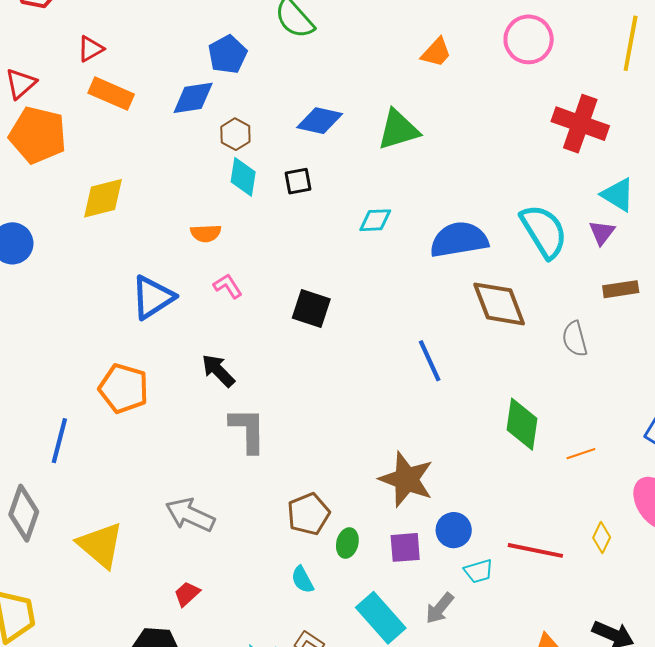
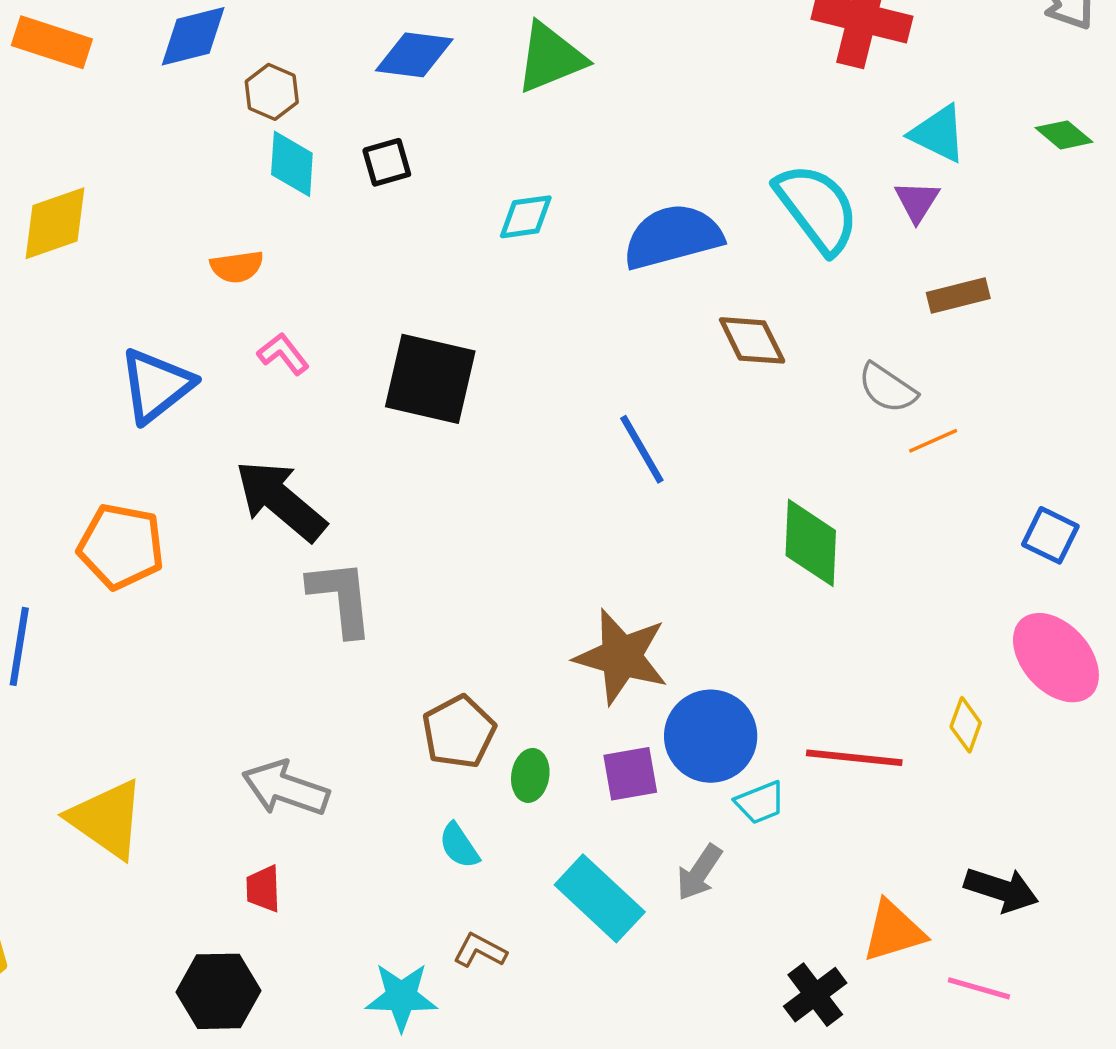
brown diamond: (499, 304) -> (752, 340), size x0.7
black square: (311, 309) -> (430, 379), size x1.4
gray semicircle: (575, 339) -> (887, 388), turned -36
black arrow: (218, 371) -> (281, 500), size x1.5
orange line: (581, 454) -> (933, 441), moved
gray arrow: (190, 515) -> (286, 788), moved
blue circle: (454, 530) -> (711, 736), size x1.5
red trapezoid: (187, 594) -> (263, 889), turned -44

